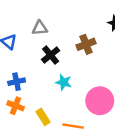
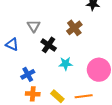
gray triangle: (40, 28) -> (34, 26), turned -40

